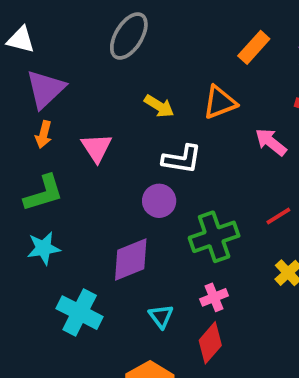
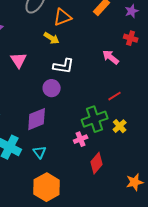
orange triangle: (220, 102) -> (63, 17), moved
green cross: (214, 237) -> (95, 119), moved
cyan triangle: (161, 316) -> (40, 152), moved
red diamond: (210, 343) -> (97, 163), moved

